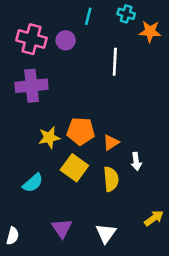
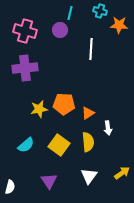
purple circle: (66, 40) -> (60, 30), moved
yellow square: (74, 168) -> (59, 145), moved
white triangle: (106, 233) -> (89, 176), moved

